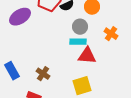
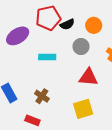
cyan rectangle: (78, 42) -> (47, 57), moved

